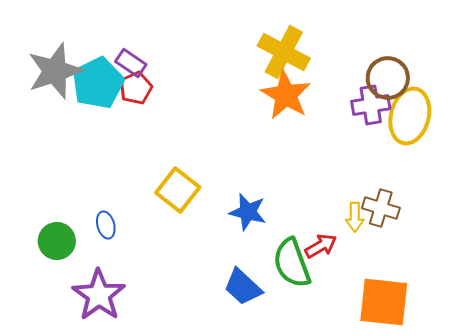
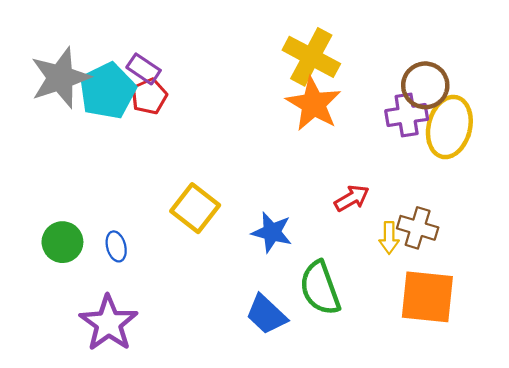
green circle: (57, 241) -> (62, 242), moved
red arrow: (321, 246) -> (352, 198), moved
orange square: (384, 302) -> (427, 297), moved

